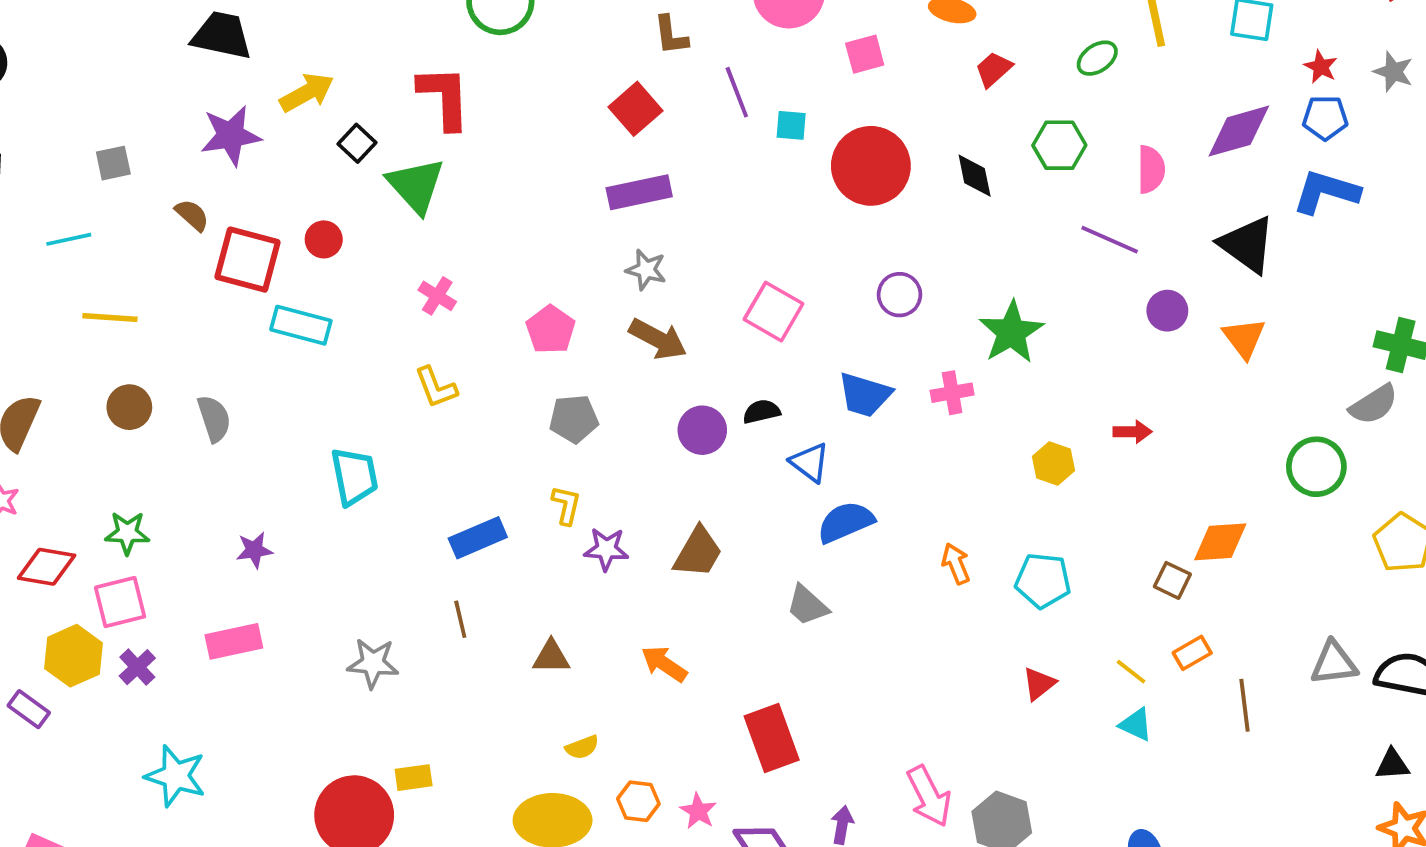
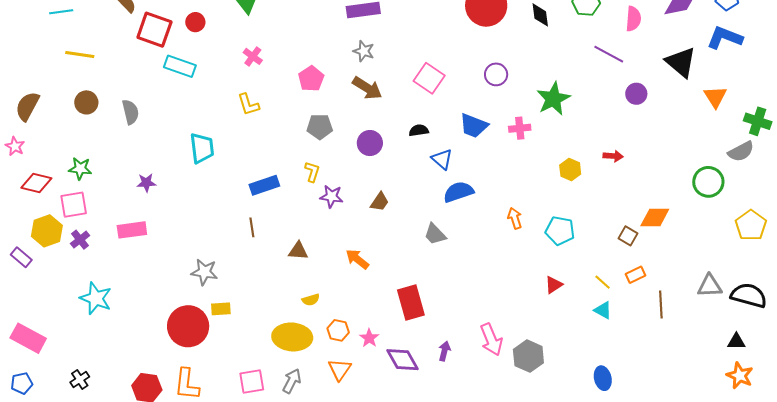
orange triangle: (1244, 338) -> (715, 97), moved
purple circle: (702, 430) -> (370, 143), moved
brown trapezoid: (698, 552) -> (380, 202), size x0.7
gray star: (373, 663) -> (204, 272), moved

